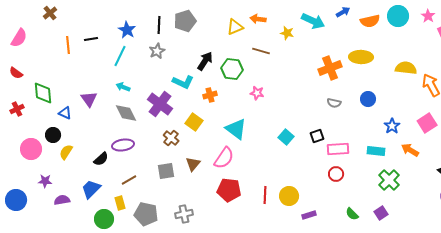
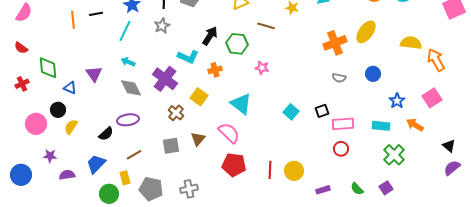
yellow ellipse: (361, 57) -> (366, 32), turned -55
pink semicircle: (224, 158) -> (229, 133), turned -80
purple rectangle: (309, 215) -> (323, 190), moved

